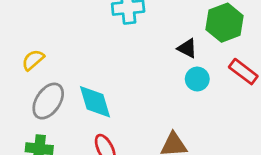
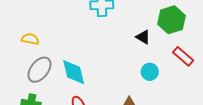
yellow semicircle: (33, 60) -> (30, 39), turned 48
cyan circle: (197, 79) -> (150, 72), moved

